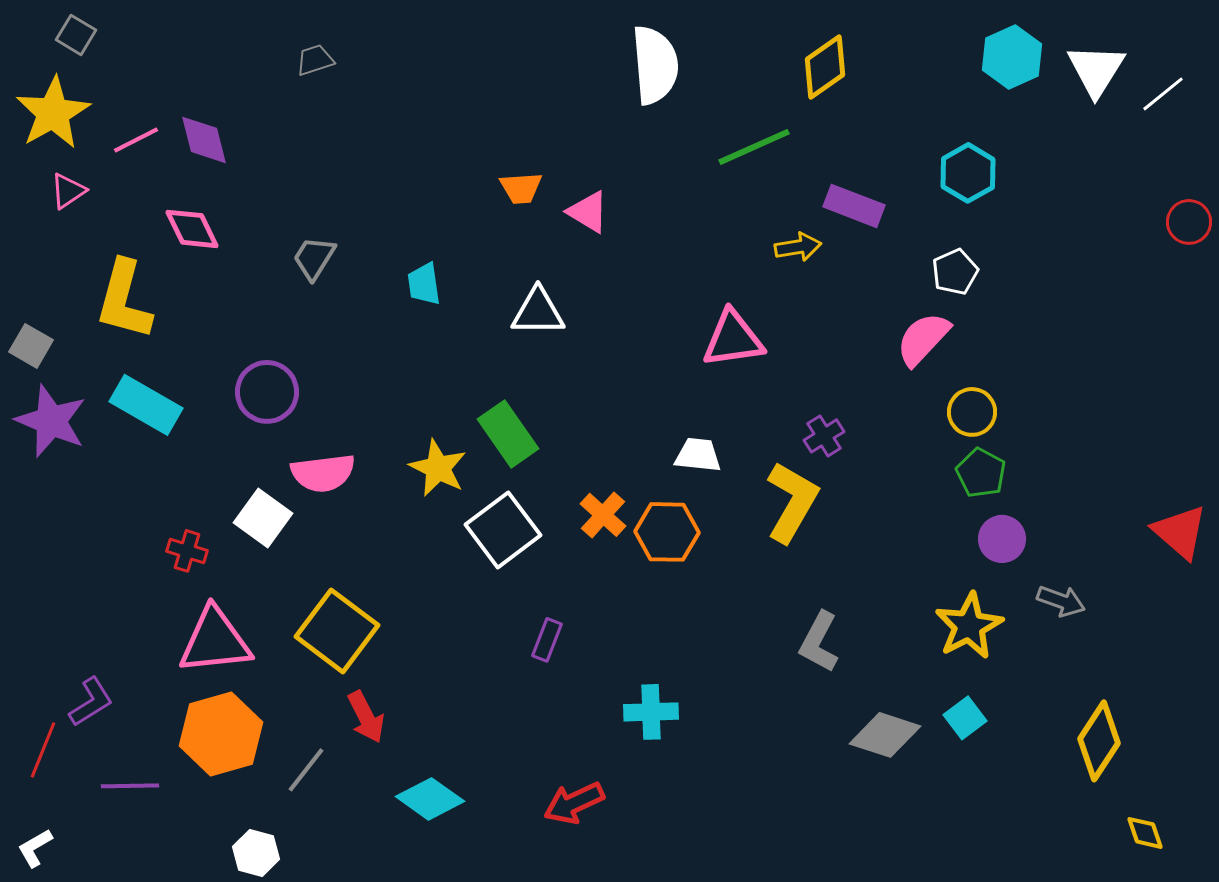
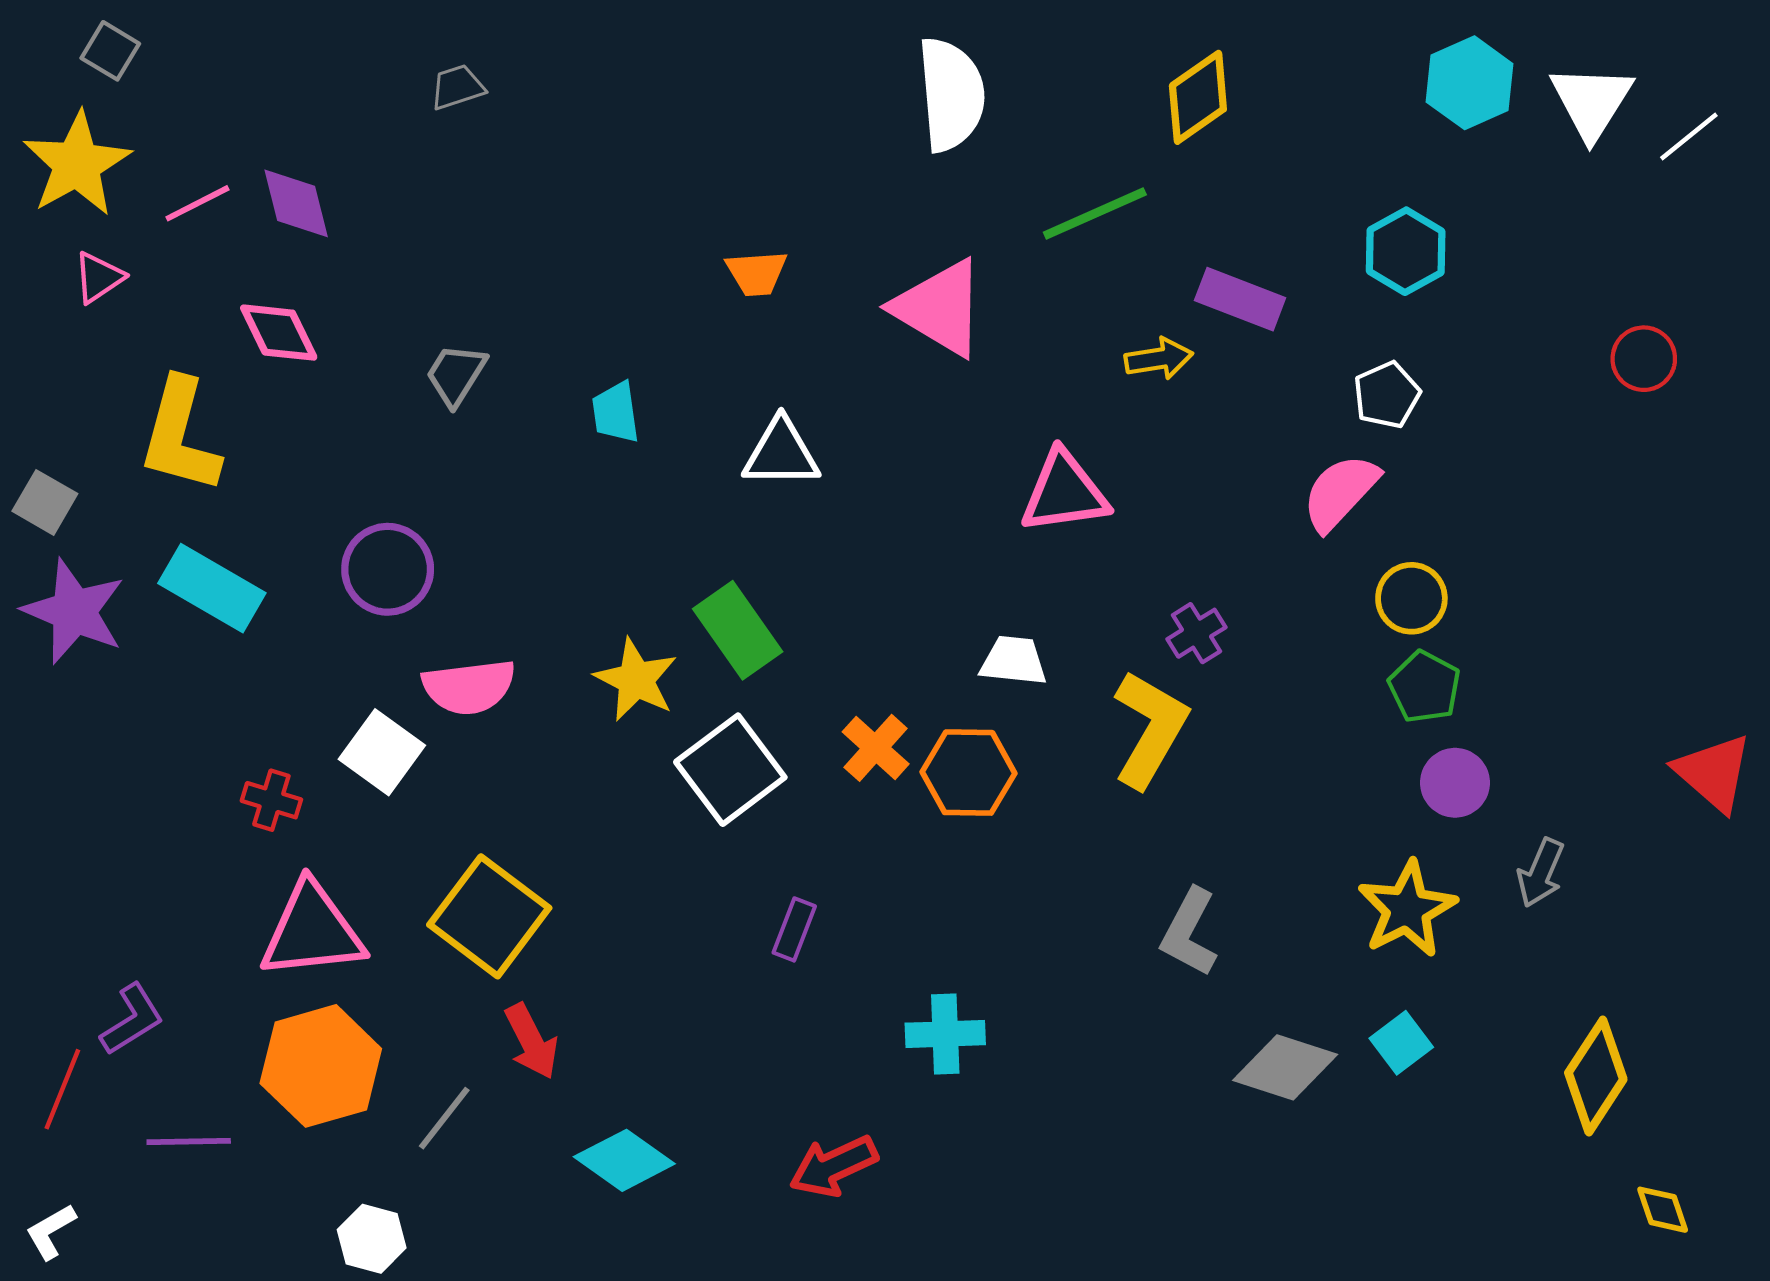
pink triangle: (588, 212) -> (939, 308), moved, size x1.6
red circle: (1189, 222) -> (1644, 359), moved
gray arrow: (1061, 601) -> (1541, 873), turned 93

